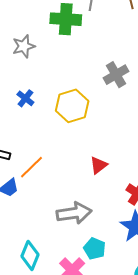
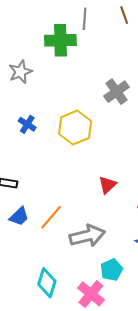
orange line: (32, 167) -> (51, 217), moved
cyan pentagon: (95, 249) -> (112, 270), turned 30

